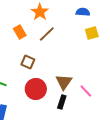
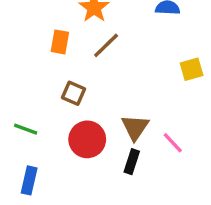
orange rectangle: (20, 32) -> (60, 42), turned 40
yellow square: (92, 33) -> (192, 69), moved

